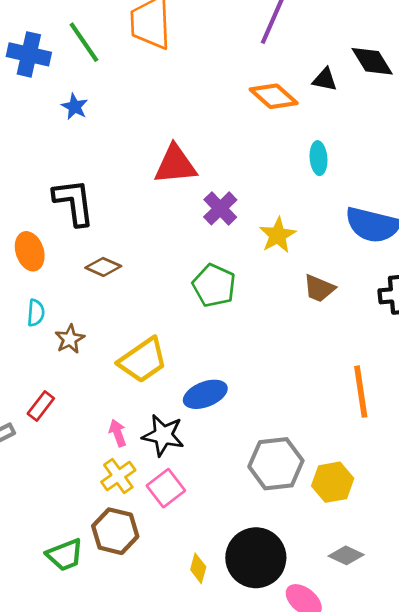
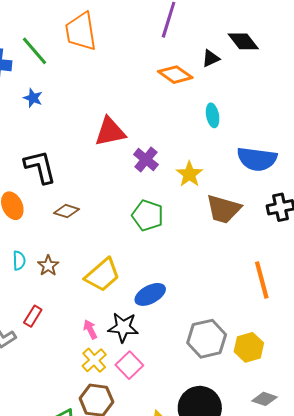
black triangle: (325, 80) -> (211, 58), turned -30
brown trapezoid: (319, 288) -> (224, 209), size x1.5
cyan semicircle: (36, 313) -> (19, 261), moved

